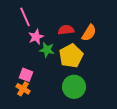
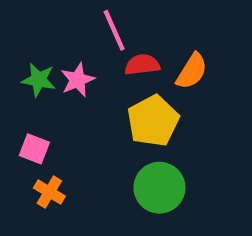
pink line: (25, 17) -> (114, 30), moved
green star: (47, 50) -> (39, 80), moved
pink square: (26, 75) -> (34, 149), moved

